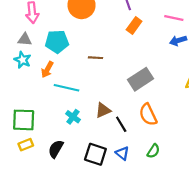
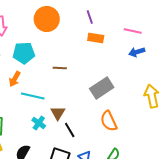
orange rectangle: (134, 26) -> (96, 38), turned 63
brown triangle: (103, 110) -> (58, 113), moved, turned -35
black line: (121, 124) -> (70, 130), moved

